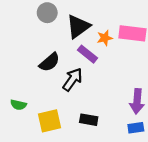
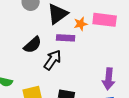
purple rectangle: (87, 54) -> (66, 38), turned -36

